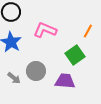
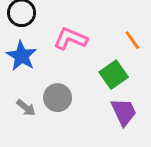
orange line: (88, 31) -> (132, 40), turned -64
purple trapezoid: (65, 81) -> (124, 112), moved, turned 60

